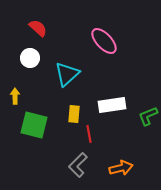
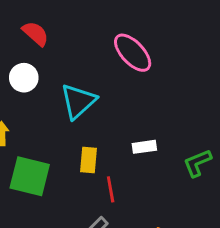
white rectangle: (112, 105) -> (144, 147), size x0.6

